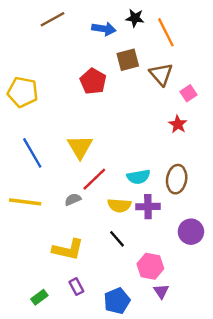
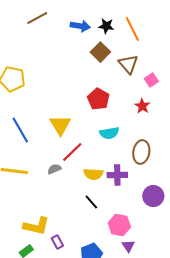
black star: (135, 18) -> (106, 26), moved
brown square: (128, 60) -> (100, 52), turned -30
red pentagon: (93, 81) -> (98, 99), moved
cyan semicircle: (138, 177) -> (109, 133), moved
yellow L-shape: (68, 250) -> (36, 226), moved

